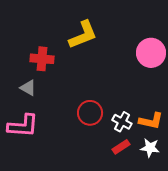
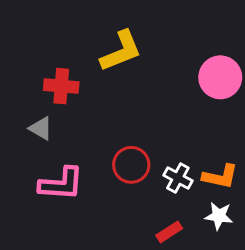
pink L-shape: (23, 126) -> (61, 184), moved
red rectangle: (121, 147) -> (169, 232), moved

